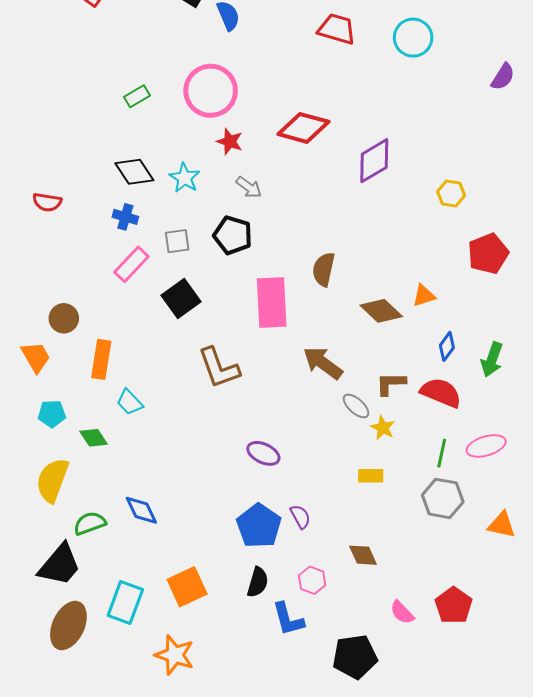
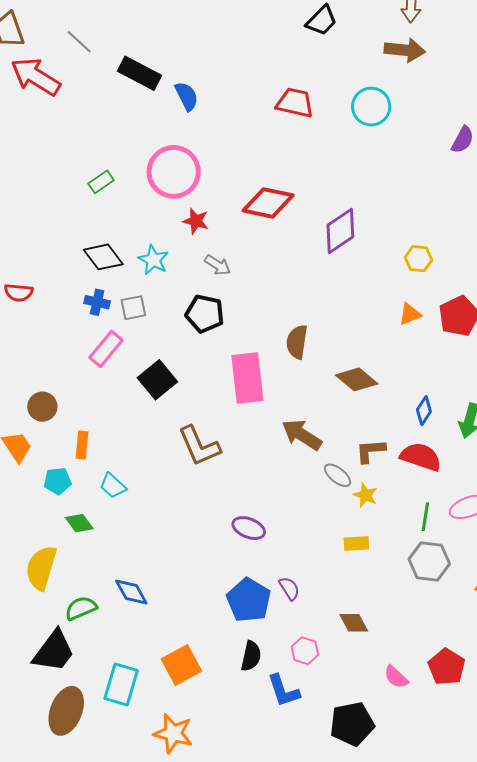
gray square: (177, 241) -> (133, 308), moved
orange triangle: (424, 296) -> (410, 314), moved
orange rectangle: (101, 359) -> (82, 445), size x0.7
cyan pentagon: (52, 414) -> (58, 481), moved

